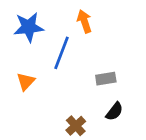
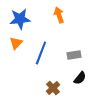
blue line: (62, 53) -> (41, 53), moved
orange triangle: (26, 81) -> (16, 43), moved

